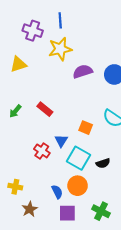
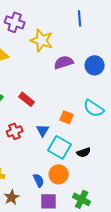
blue line: (60, 20) -> (80, 18), moved
yellow star: (60, 49) -> (42, 40), turned 30
red cross: (42, 151) -> (15, 131), moved, turned 35

